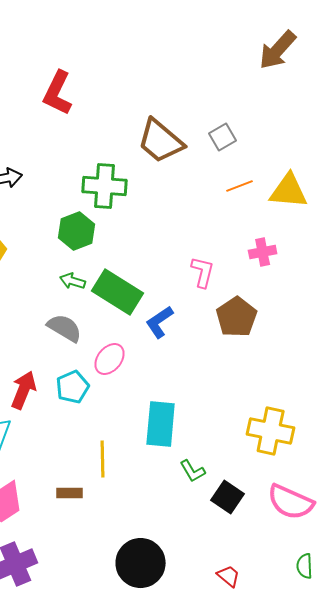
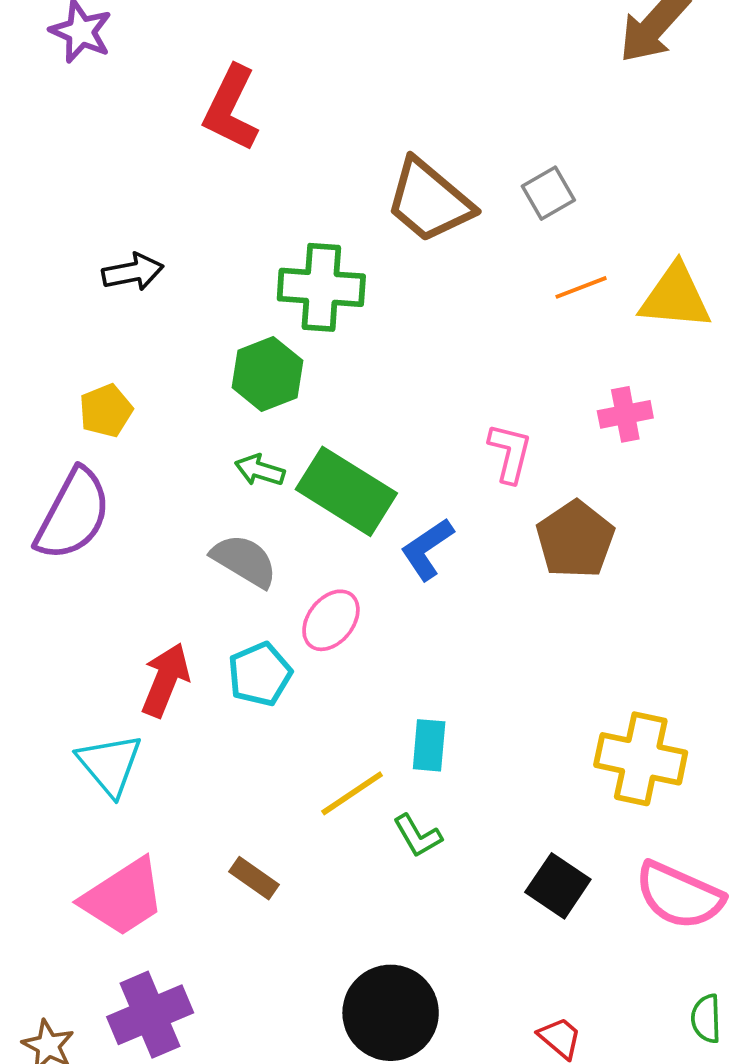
cyan rectangle: (161, 424) -> (429, 745), size x0.6
yellow line: (103, 459) -> (352, 793), moved, turned 57
green L-shape: (193, 471) -> (418, 836), moved
brown rectangle: (70, 493) -> (254, 878), turned 35

